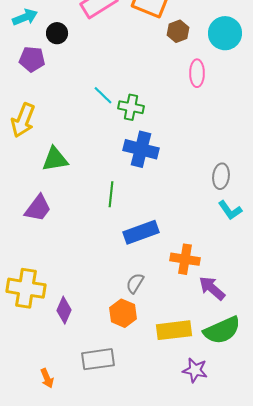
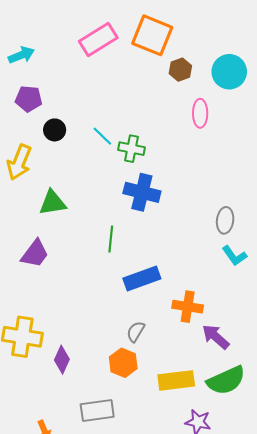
black circle: (57, 33) -> (55, 130), moved

